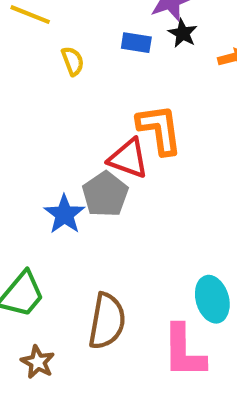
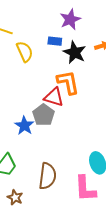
black star: (183, 33) -> (75, 52), moved, size x1.6
yellow semicircle: (73, 61) -> (25, 52), size x1.5

